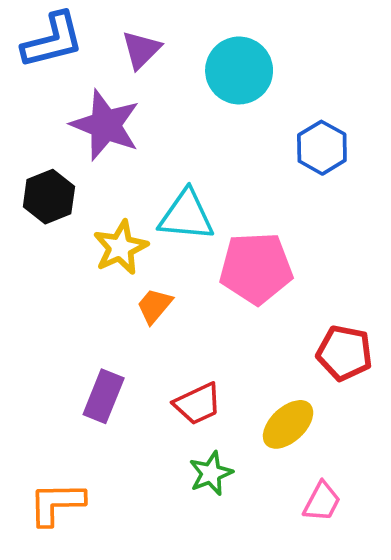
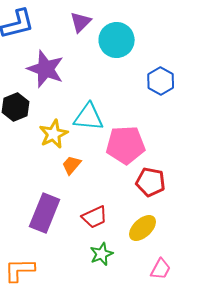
purple triangle: (141, 50) -> (81, 22), moved
red pentagon: (345, 353) -> (151, 182), moved
purple rectangle: (104, 396) -> (45, 213), size x1.4

